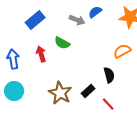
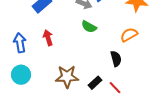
green semicircle: (62, 43) -> (89, 27), moved
black rectangle: (88, 91) -> (95, 83), moved
brown star: (60, 93) -> (67, 77), turned -30

